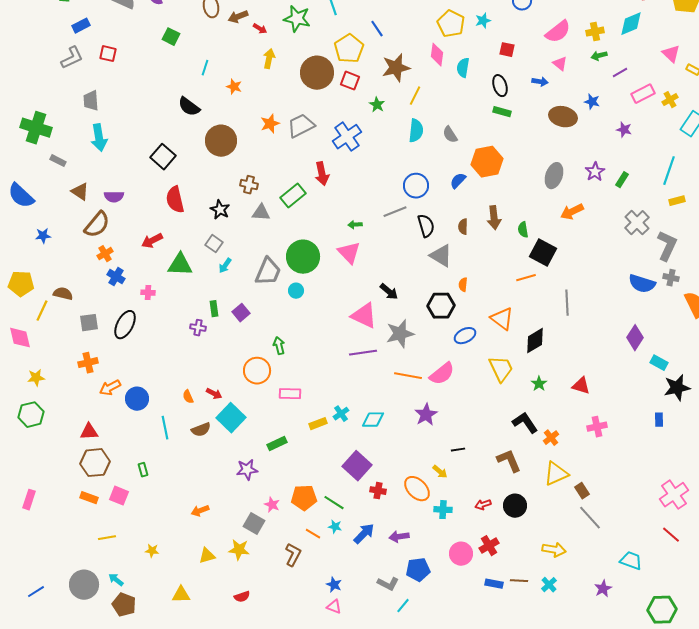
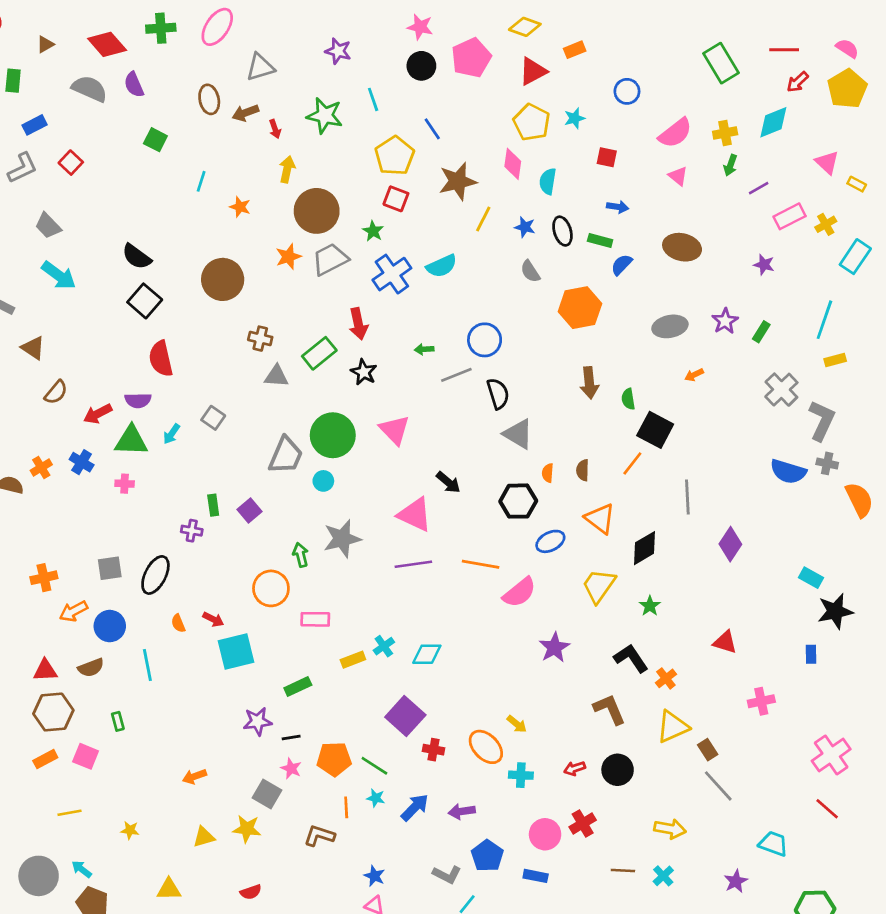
red arrow: (260, 29) -> (275, 129), turned 40
red square: (108, 54) -> (71, 163), turned 30
green arrow: (599, 56) -> (730, 165), turned -56
brown circle: (317, 73) -> (317, 211), moved
blue arrow: (540, 82) -> (618, 207), moved
black ellipse: (500, 86) -> (562, 231), moved
gray trapezoid: (91, 101) -> (48, 226), turned -40
blue star: (592, 102) -> (525, 227), moved
green star: (377, 105) -> (373, 231), moved
black semicircle: (189, 107) -> (137, 257), moved
cyan semicircle: (416, 131) -> (442, 266), moved, turned 60
cyan arrow: (99, 138) -> (59, 275), turned -44
gray ellipse: (554, 176) -> (670, 326), turned 60
blue semicircle: (458, 181) -> (622, 265), moved
purple semicircle: (114, 197) -> (138, 400), moved
black star: (220, 210) -> (364, 372), moved
orange arrow: (572, 212) -> (694, 375), size x0.6
brown semicircle: (97, 225) -> (56, 392), size x0.7
green arrow: (355, 225) -> (424, 349), moved
brown semicircle: (463, 227) -> (583, 470), moved
red arrow: (152, 241) -> (98, 414), moved
orange cross: (105, 254) -> (41, 468), moved
green triangle: (180, 265) -> (131, 441), moved
cyan arrow: (225, 266) -> (172, 434), moved
orange line: (526, 278) -> (632, 463), turned -36
gray square: (89, 323) -> (110, 568), moved
black ellipse: (125, 325) -> (155, 575), moved
gray star: (400, 334) -> (342, 539), moved
purple diamond: (635, 338) -> (730, 544), moved
yellow trapezoid: (501, 369) -> (599, 586), turned -120
orange line: (408, 376) -> (481, 564), moved
red triangle: (581, 386) -> (725, 642), moved
purple star: (426, 415) -> (554, 648), moved
cyan square: (231, 418) -> (236, 652), turned 32
pink cross: (597, 427) -> (761, 701), moved
brown semicircle: (201, 430) -> (91, 668), moved
black line: (458, 450) -> (291, 738), moved
orange rectangle: (89, 498) -> (45, 759), turned -48
orange line: (313, 534) -> (346, 807), turned 56
brown L-shape: (293, 555) -> (319, 836), turned -100
blue pentagon: (418, 570) -> (487, 856), turned -30
blue rectangle: (494, 584) -> (536, 876), moved

